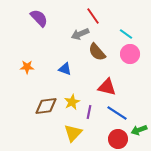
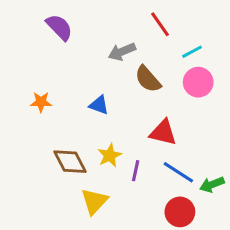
red line: (93, 16) -> (160, 24), moved
cyan line: (126, 34) -> (192, 52), turned -64
brown diamond: (46, 106) -> (70, 162), turned 70
green arrow: (139, 130) -> (212, 184), moved
yellow triangle: (73, 133) -> (94, 201), moved

